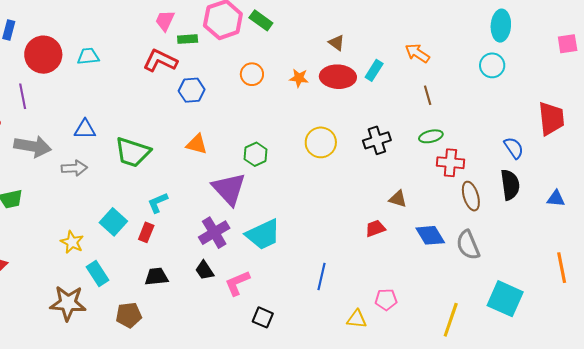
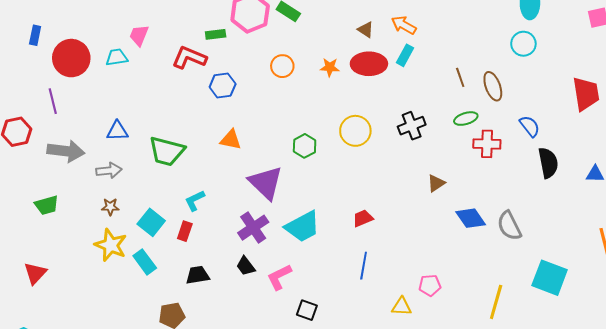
pink trapezoid: (165, 21) -> (139, 35), moved
orange arrow: (417, 53) -> (404, 25), moved
blue semicircle: (514, 148) -> (530, 126), moved
green hexagon: (256, 154) -> (305, 146), moved
brown ellipse: (471, 196) -> (493, 86), moved
brown triangle: (398, 199) -> (436, 183), turned -48
red trapezoid: (375, 228) -> (363, 218), moved
yellow star: (72, 242) -> (111, 245), size x1.4
cyan rectangle: (97, 274) -> (145, 262), moved
brown star: (68, 303) -> (110, 207), moved, size x0.5

